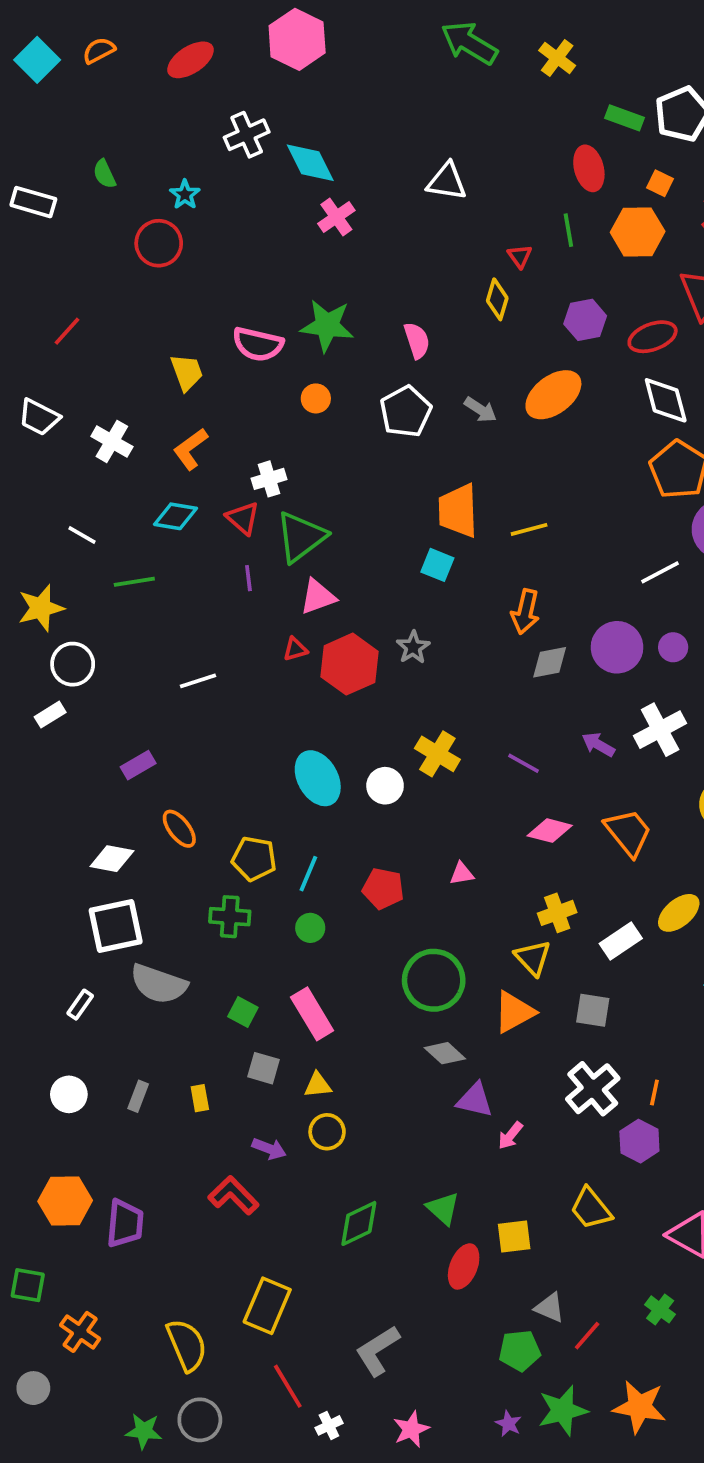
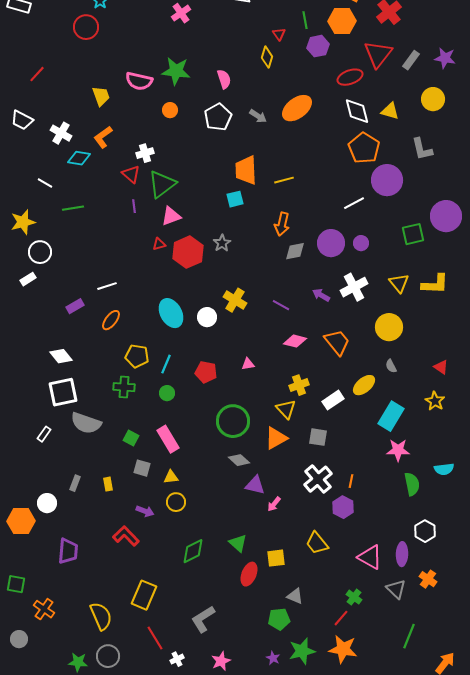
purple hexagon: (585, 320) -> (318, 46), moved
cyan diamond: (176, 516) -> (79, 158), moved
cyan square: (437, 565) -> (235, 199), turned -36
white line: (198, 681) -> (107, 286), moved
orange ellipse: (179, 829) -> (111, 320), moved, turned 75
white diamond: (112, 859) -> (61, 356), turned 40
white circle: (69, 1094) -> (47, 503), moved
orange hexagon: (65, 1201) -> (21, 521), moved
red line: (587, 1336) -> (341, 618), moved

